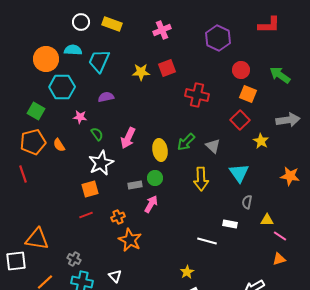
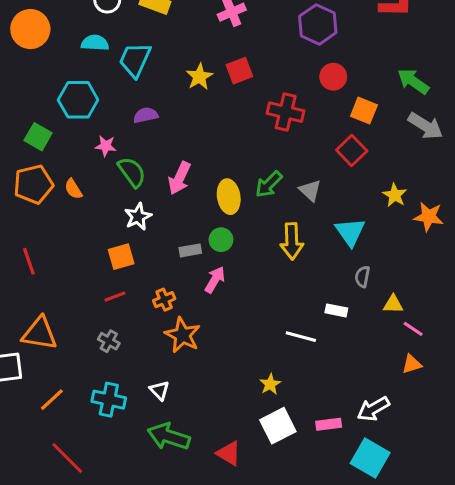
orange circle: (46, 59) -> (30, 29), moved
red circle: (241, 70) -> (333, 77), moved
yellow star: (141, 72) -> (199, 77), turned -30
gray arrow: (288, 120) -> (425, 126), moved, turned 40
green semicircle: (97, 134) -> (132, 172), size x1.5
yellow star: (261, 141) -> (395, 195), moved
white star: (101, 163) -> (138, 217), size x0.7
red line: (23, 174) -> (29, 261), moved
orange star: (290, 176) -> (429, 217), moved
gray cross: (74, 259) -> (109, 341), moved

